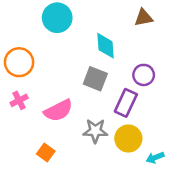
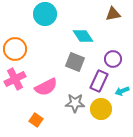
cyan diamond: (105, 46) -> (83, 36), turned -30
pink cross: (19, 100) -> (15, 79), size x1.5
cyan arrow: (155, 158) -> (122, 91), moved

